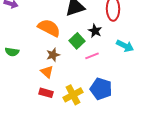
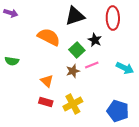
cyan arrow: (125, 46) -> (125, 68), moved
brown star: (53, 55) -> (73, 71), moved
blue pentagon: (101, 89) -> (118, 111), moved

